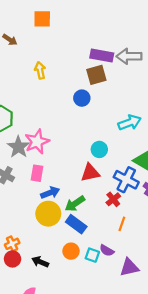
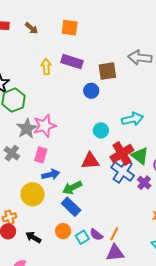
orange square: (42, 19) -> (70, 28), moved
purple rectangle: (102, 55) -> (72, 62), moved
yellow arrow: (40, 70) -> (46, 67), moved
cyan circle: (99, 149) -> (101, 130), moved
red cross: (113, 199) -> (122, 154), moved, size x1.6
yellow circle: (48, 214) -> (33, 194), moved
orange line: (122, 224) -> (114, 234), moved
cyan square: (92, 255) -> (82, 237), turned 32

